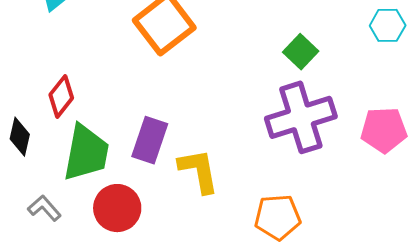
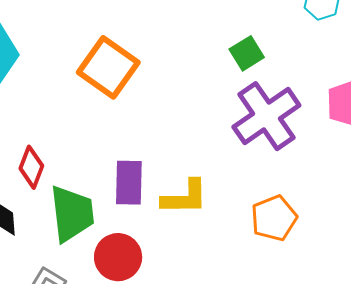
green square: (301, 52) -> (247, 53), turned 32
yellow L-shape: (199, 171) -> (185, 197), turned 117

